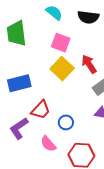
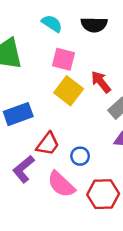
pink semicircle: (48, 144) -> (61, 184), size x1.4

